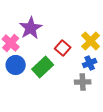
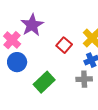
green rectangle: (43, 67) -> (44, 82), moved

